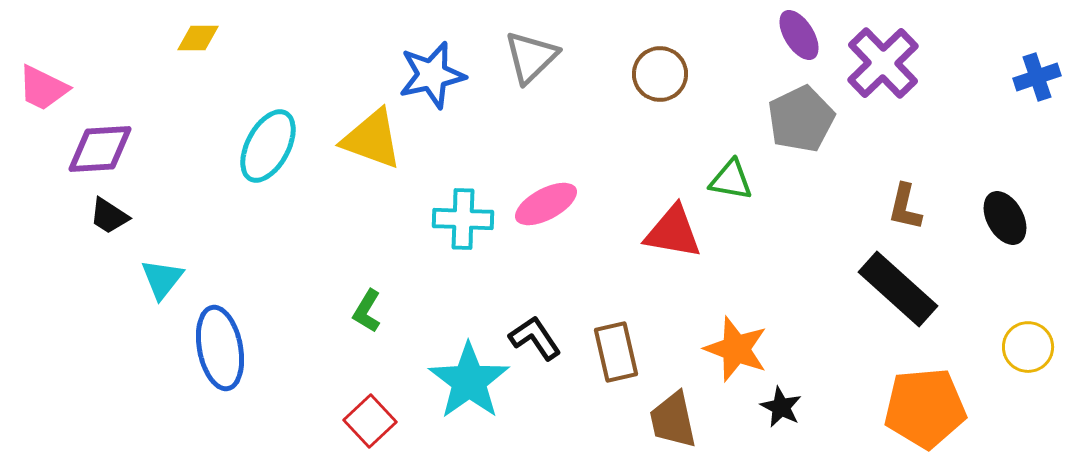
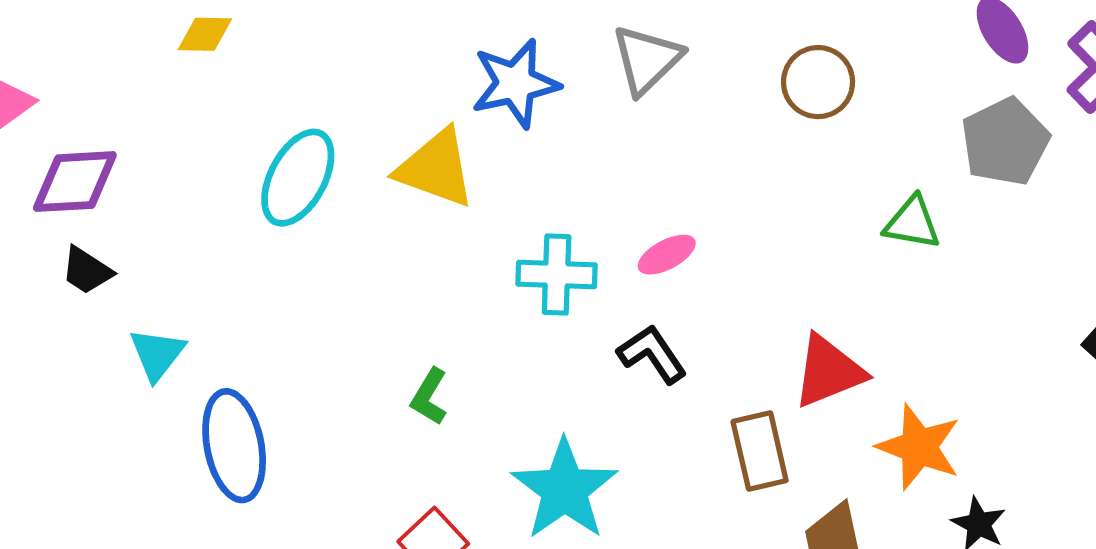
pink ellipse: (546, 204) -> (667, 255), size x0.7
red triangle: (673, 232) -> (829, 371), moved, turned -32
black L-shape: (535, 338) -> (652, 354), moved

